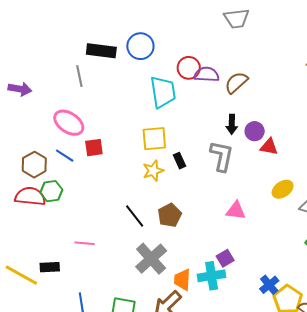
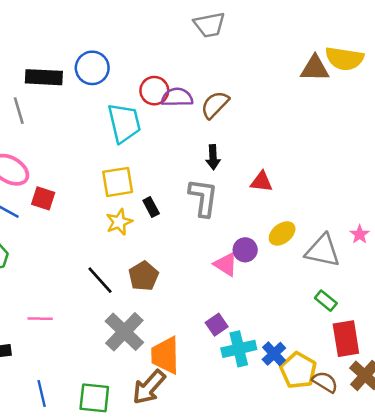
purple circle: (255, 131) -> (245, 250), moved
red square: (94, 148) -> (43, 198), turned 30
pink triangle: (236, 211) -> (226, 264), turned 30
cyan cross: (212, 276) -> (239, 349), moved
orange trapezoid: (182, 280) -> (165, 355), size x1.4

